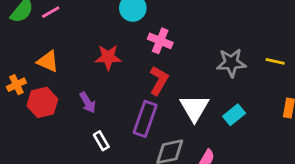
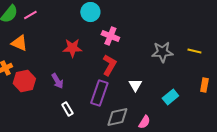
orange triangle: (48, 61) -> (19, 43), moved
white triangle: (194, 108) -> (135, 85), size x0.6
cyan rectangle: (234, 115) -> (170, 97), moved

